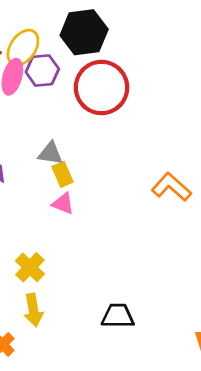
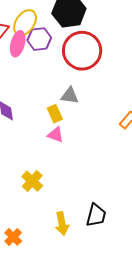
gray triangle: (50, 153) -> (70, 96), moved
yellow arrow: (33, 310) -> (62, 224), moved
black trapezoid: (118, 316) -> (96, 215), turned 105

